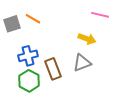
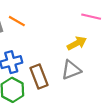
yellow arrow: (87, 39) -> (77, 43), turned -48

